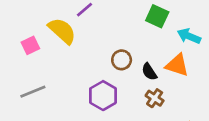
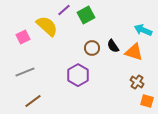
green square: (157, 16) -> (86, 15), moved, turned 36
black semicircle: (149, 72) -> (113, 46), moved
brown cross: (155, 98) -> (137, 82), moved

